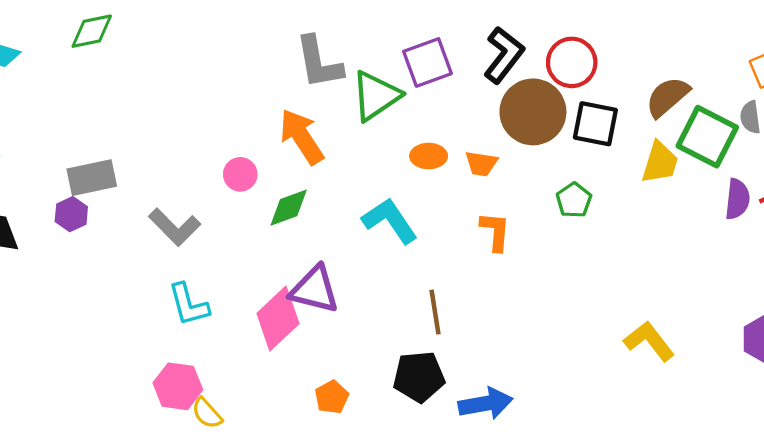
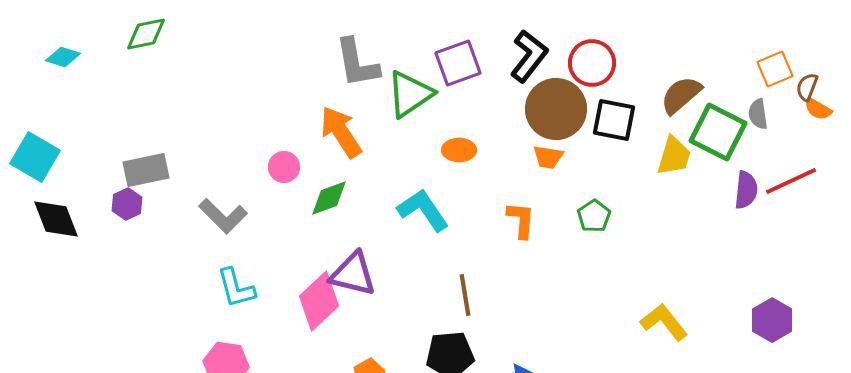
orange trapezoid: (481, 164) -> (548, 157), moved
green pentagon: (574, 200) -> (594, 216), moved

